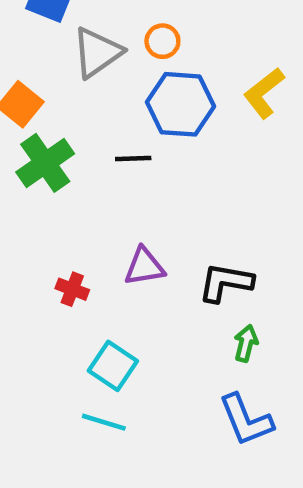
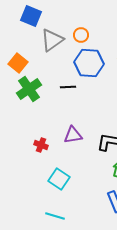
cyan line: (104, 422) -> (55, 216), moved

